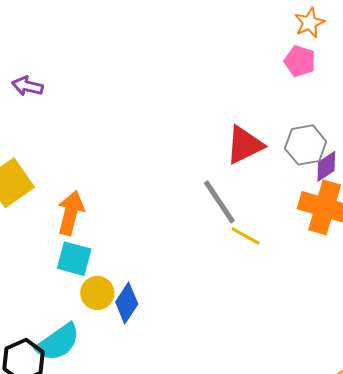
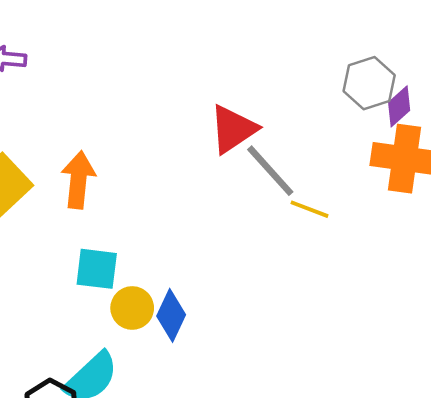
red triangle: (245, 145) -> (233, 129), moved
orange arrow: (71, 213) -> (78, 180), moved

